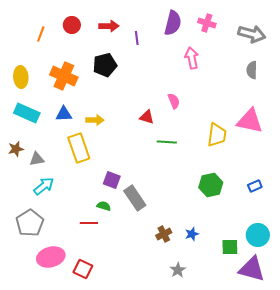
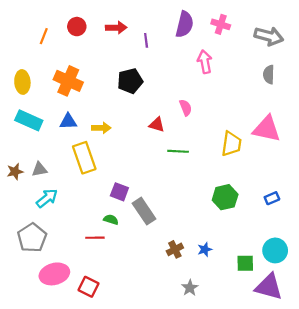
black pentagon: (105, 65) -> (130, 81), moved
brown star: (16, 149) -> (15, 172), moved

